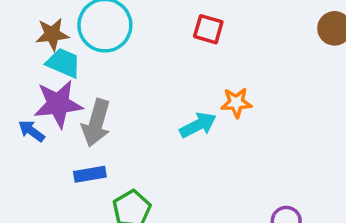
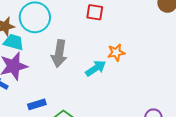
gray arrow: (96, 123) -> (59, 54), moved

